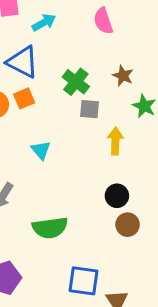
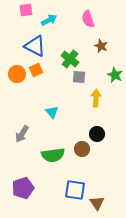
brown star: (123, 76) -> (101, 46), moved
cyan triangle: (41, 150) -> (52, 112), moved
brown circle: (128, 225) -> (82, 149), moved

